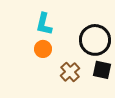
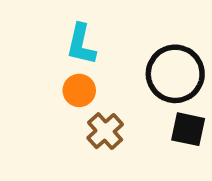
brown cross: (70, 72) -> (105, 131), moved

